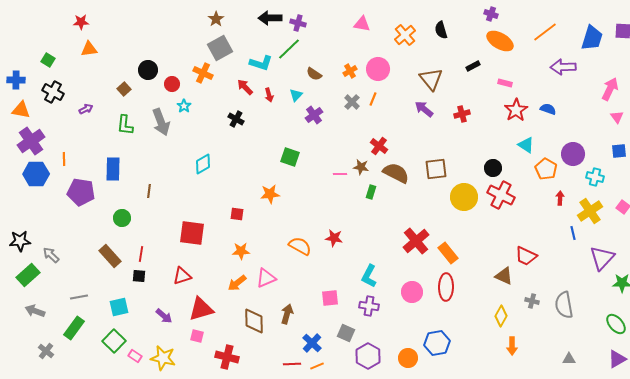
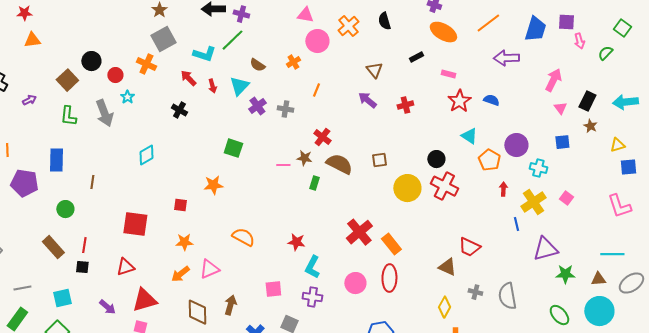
pink circle: (378, 69) -> (317, 41), moved
brown triangle: (431, 79) -> (374, 70), size x0.7
brown square: (124, 89) -> (67, 80), size x1.5
cyan triangle: (296, 95) -> (239, 86), size x1.5
gray cross: (352, 102) -> (285, 109), moved, turned -35
brown square: (436, 169) -> (379, 160), size x0.7
red star: (334, 238) -> (296, 242), moved
purple triangle: (602, 258) -> (545, 249), turned 32

